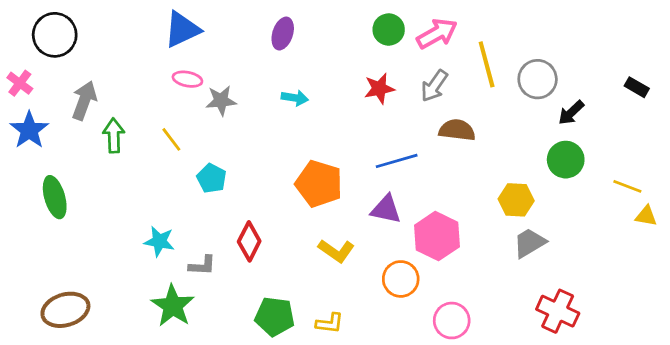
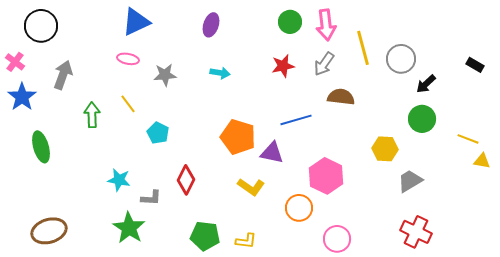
pink arrow: (437, 34) -> (326, 25), turned 112
pink ellipse: (187, 79) -> (128, 59), moved
green arrow: (114, 135) -> (92, 115), moved
purple triangle: (386, 209) -> (272, 153), moved
gray trapezoid: (529, 243) -> (410, 181), moved

